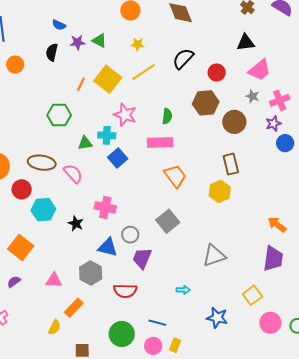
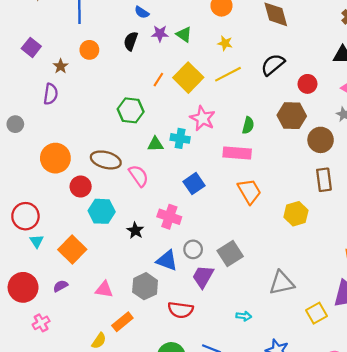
blue square: (118, 158) -> (194, 184), moved
brown rectangle: (231, 164) -> (324, 180), moved
gray square: (168, 221) -> (230, 253), moved
yellow square: (252, 295) -> (317, 313), moved

